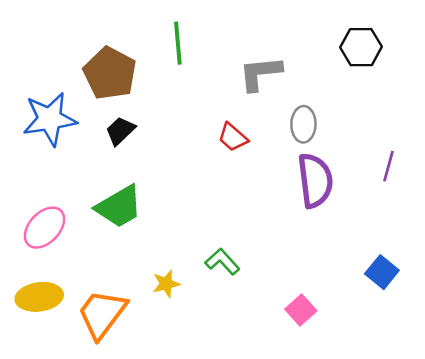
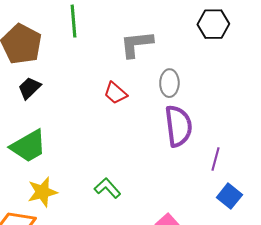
purple line: (388, 166) -> (215, 159), moved
yellow star: (166, 284) -> (42, 192), moved, size x1.4

